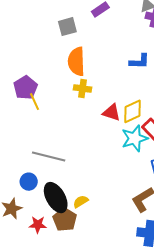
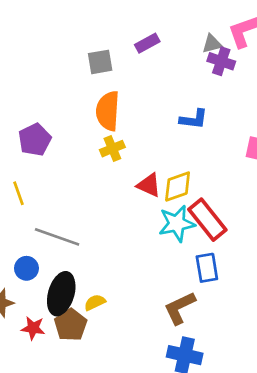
yellow cross: (82, 88) -> (112, 149), turned -36
yellow line: (34, 102) -> (19, 193), moved
black ellipse: (56, 198) -> (61, 294), turned 40

